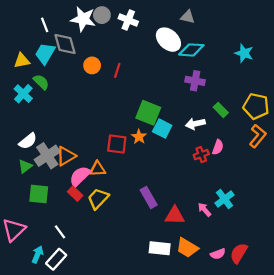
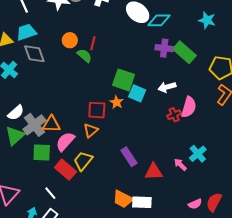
gray diamond: (65, 44) -> (34, 54), moved
cyan trapezoid: (45, 53) -> (26, 32), turned 45
green semicircle: (41, 82) -> (84, 56), moved
green rectangle: (221, 110) -> (184, 52), moved, size x1.6
pink semicircle: (218, 147) -> (189, 107), size x1.5
orange triangle: (66, 156) -> (51, 124), turned 36
green triangle: (25, 166) -> (15, 136), size x1.5
orange triangle: (98, 169) -> (91, 130), moved, turned -35
green square: (39, 194) -> (42, 153), moved
red rectangle: (75, 194) -> (65, 170), moved, size x1.5
orange trapezoid: (187, 248) -> (123, 199), moved

